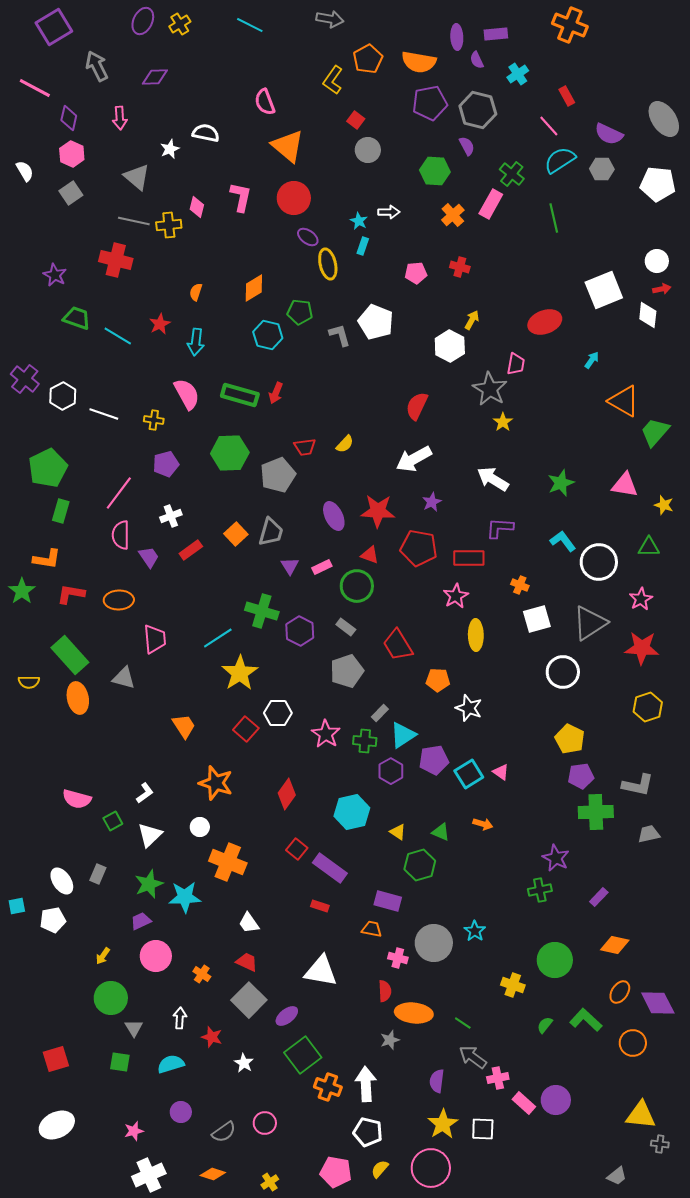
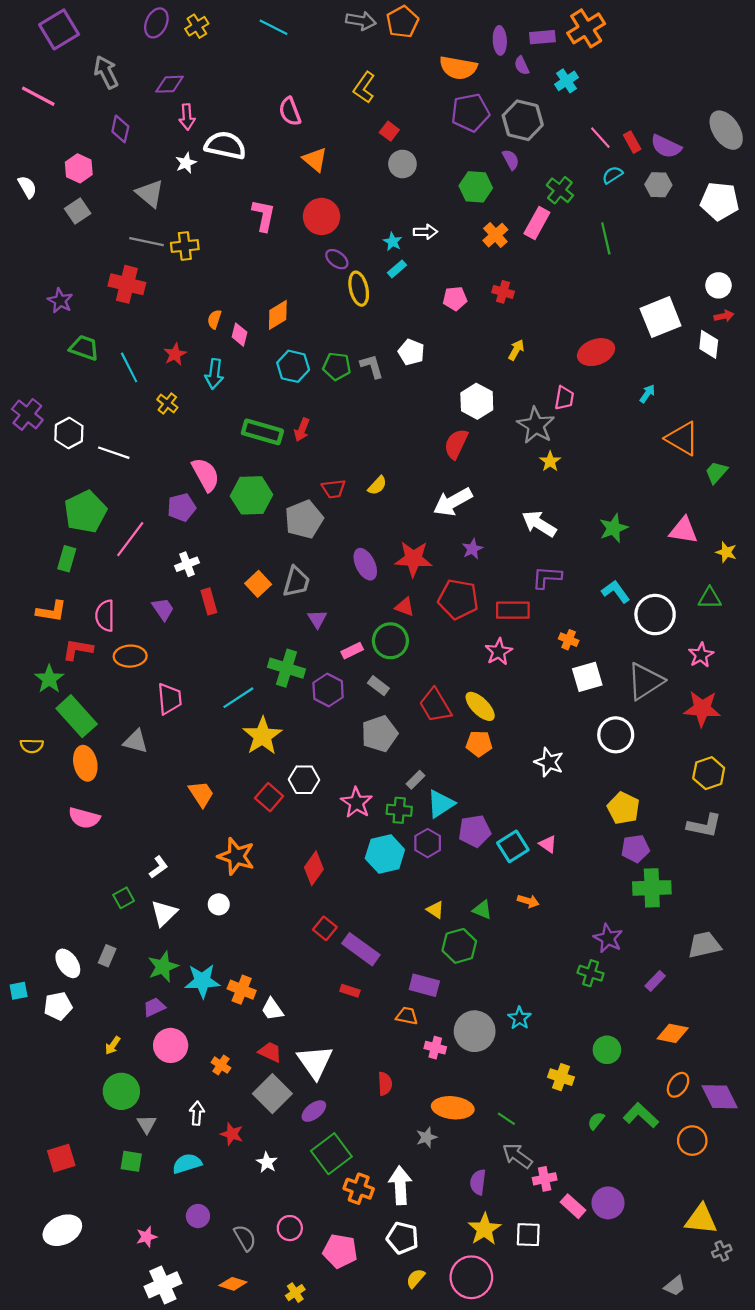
orange cross: (570, 25) -> (586, 28), moved, turned 36
orange pentagon: (368, 59) -> (402, 22), moved
red rectangle: (567, 96) -> (632, 142), moved
purple diamond: (69, 118) -> (120, 129), moved
pink arrow: (120, 118) -> (187, 117), moved
white semicircle: (206, 133) -> (225, 145), size x1.4
orange triangle: (288, 146) -> (315, 160), size x0.7
cyan semicircle: (560, 160) -> (612, 175), size x0.6
pink diamond: (197, 207) -> (239, 335), moved
cyan rectangle: (363, 246) -> (397, 269), turned 30
green pentagon: (300, 312) -> (337, 366), moved
white pentagon: (376, 322) -> (411, 352), size x0.7
cyan line: (118, 336) -> (129, 367), turned 32
white hexagon: (450, 346) -> (477, 401), moved
pink semicircle: (187, 394) -> (206, 475), moved
yellow cross: (154, 420) -> (167, 403), moved, turned 30
green trapezoid: (655, 432) -> (716, 472), size x0.7
green pentagon: (48, 468) -> (85, 512), moved
pink semicircle: (121, 535) -> (105, 616), moved
red rectangle: (191, 550) -> (209, 601), turned -70
pink rectangle: (322, 567) -> (352, 651), moved
green star: (22, 591) -> (49, 679), moved
yellow ellipse: (476, 635) -> (480, 706), moved, turned -44
white star: (469, 708) -> (549, 762), moved
gray L-shape: (638, 785) -> (704, 826), moved
pink semicircle: (77, 799) -> (84, 818), moved
cyan hexagon: (352, 812) -> (385, 854), moved
gray trapezoid: (649, 834) -> (704, 945), moved, size x1.4
orange cross: (228, 862) -> (242, 990), moved, size x0.7
green cross: (540, 890) -> (591, 973), turned 30
green circle: (555, 960) -> (607, 1050), size x0.7
white triangle: (321, 971) -> (315, 1062), moved, turned 45
red semicircle: (385, 991) -> (385, 1084), moved
gray semicircle: (224, 1132) -> (245, 1238), turned -85
gray cross: (660, 1144) -> (722, 1251), turned -30
pink pentagon: (336, 1172) -> (340, 1251), moved

